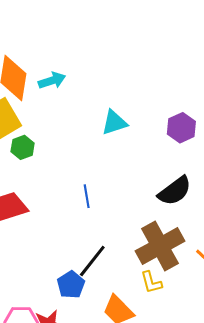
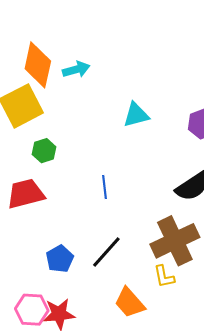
green hexagon: (23, 147) -> (44, 151), moved
blue pentagon: (71, 285) -> (60, 259), moved

